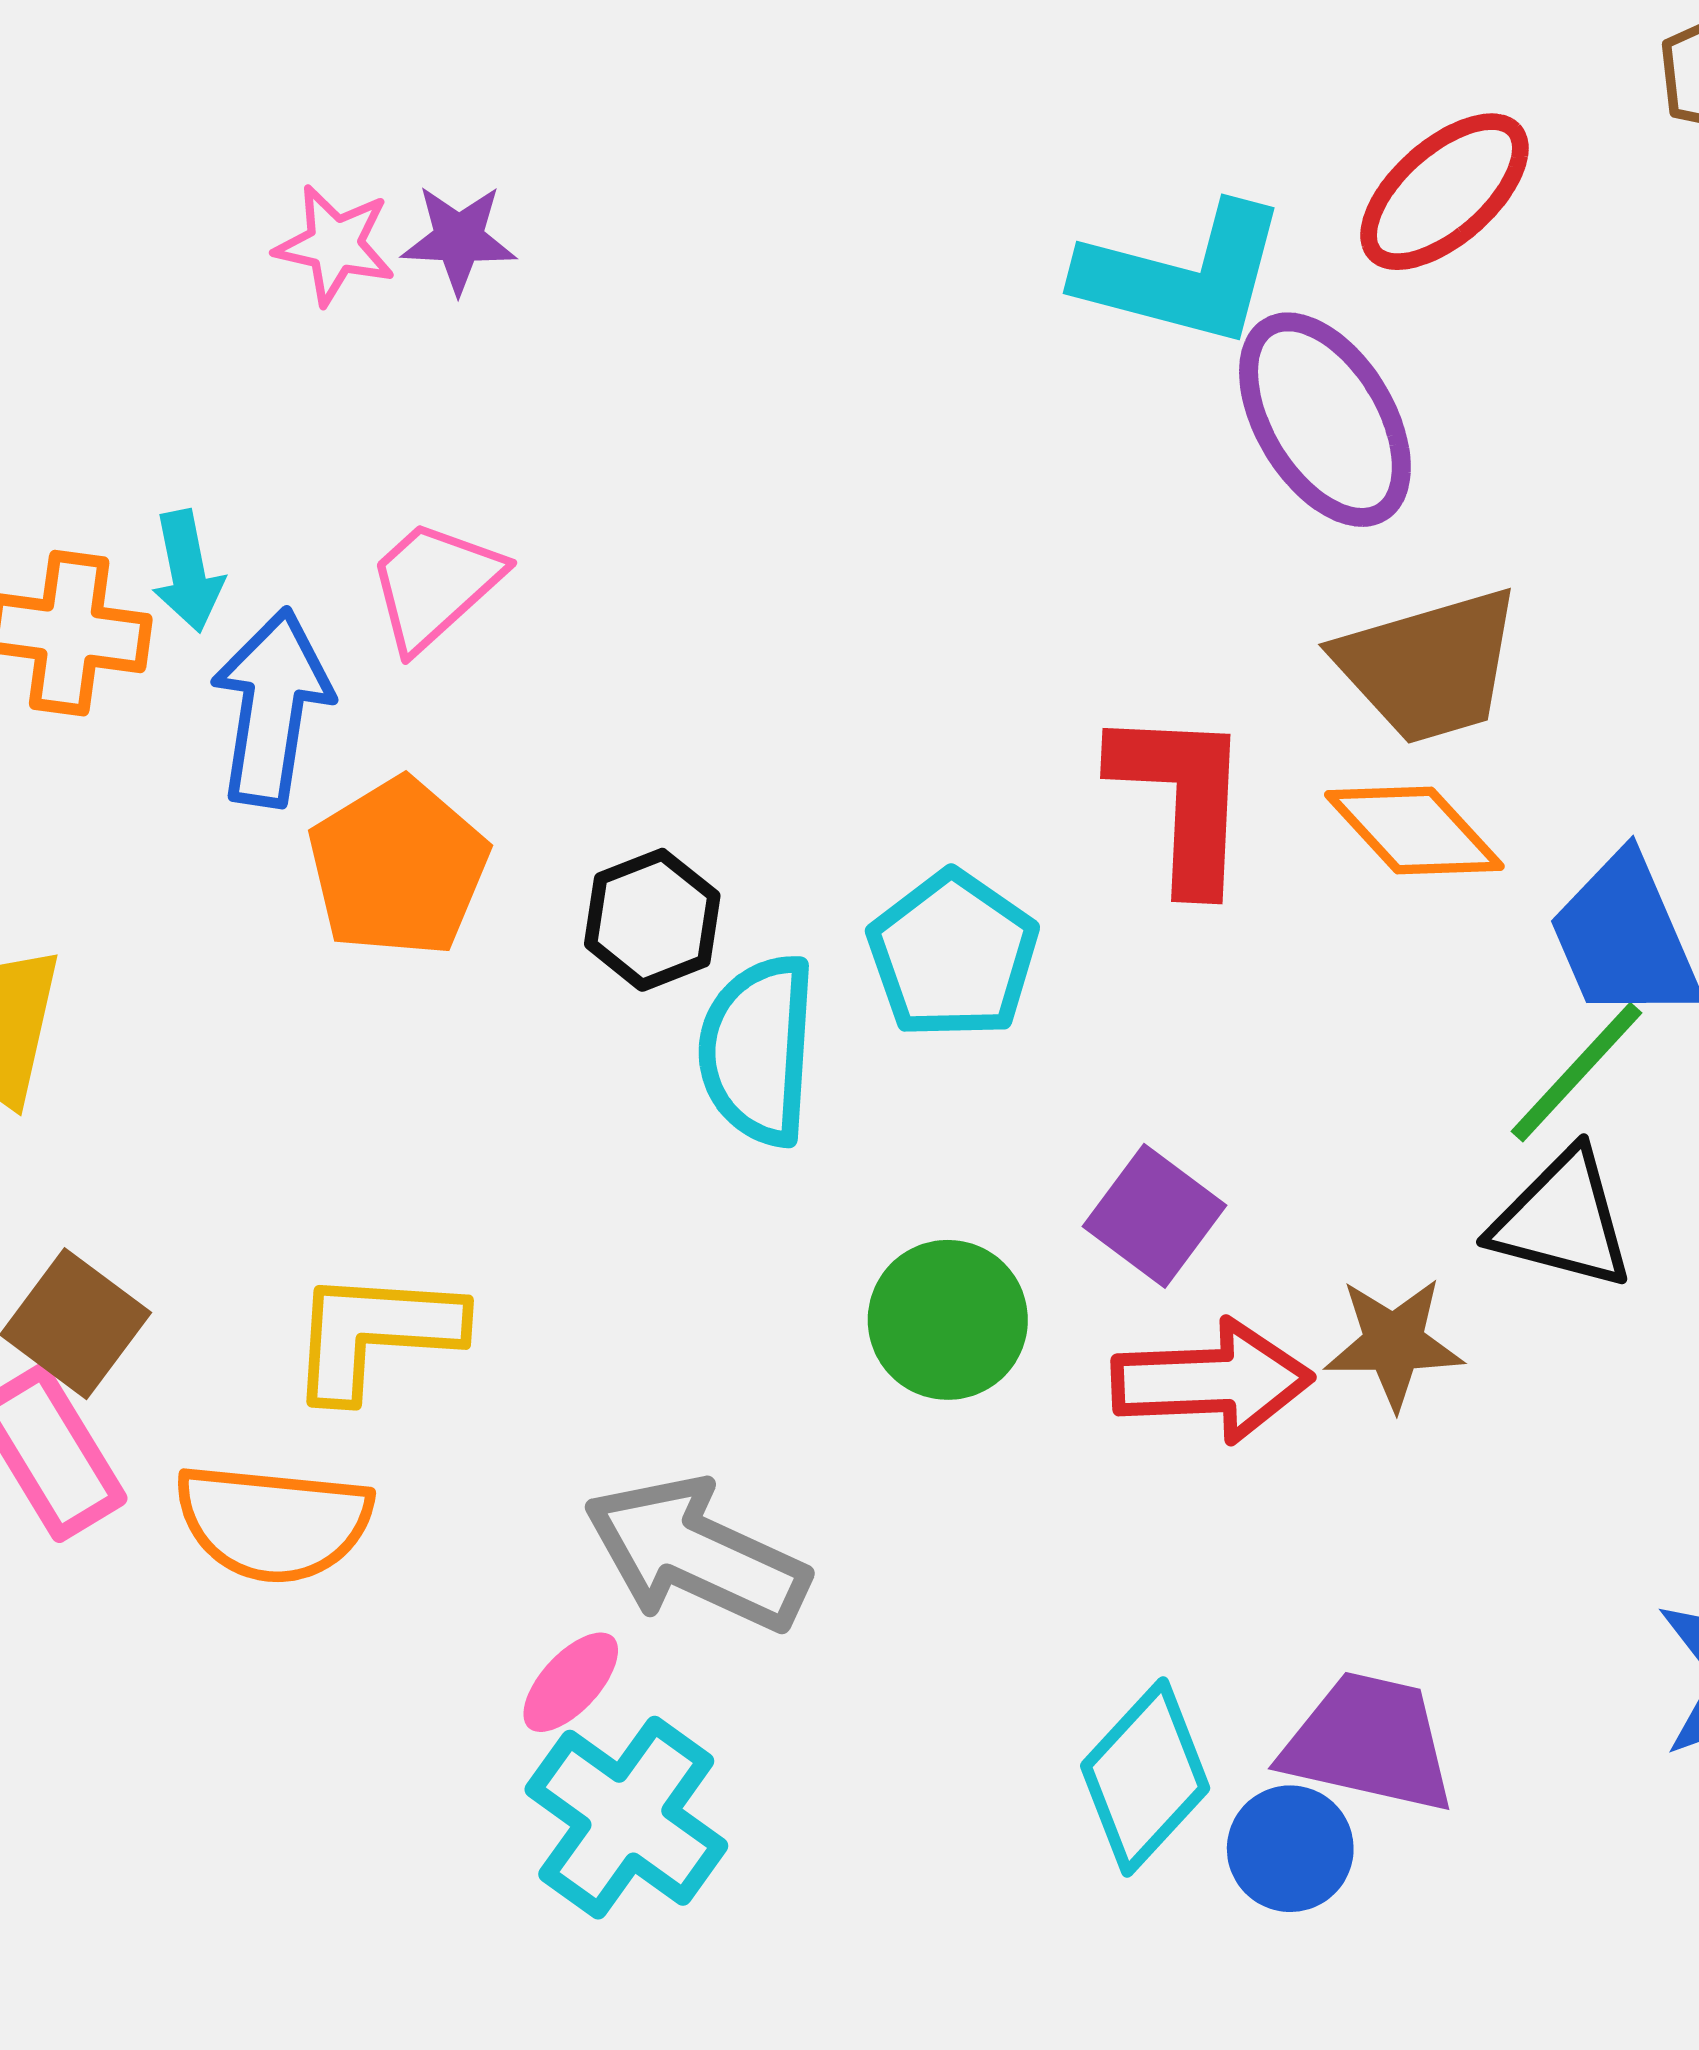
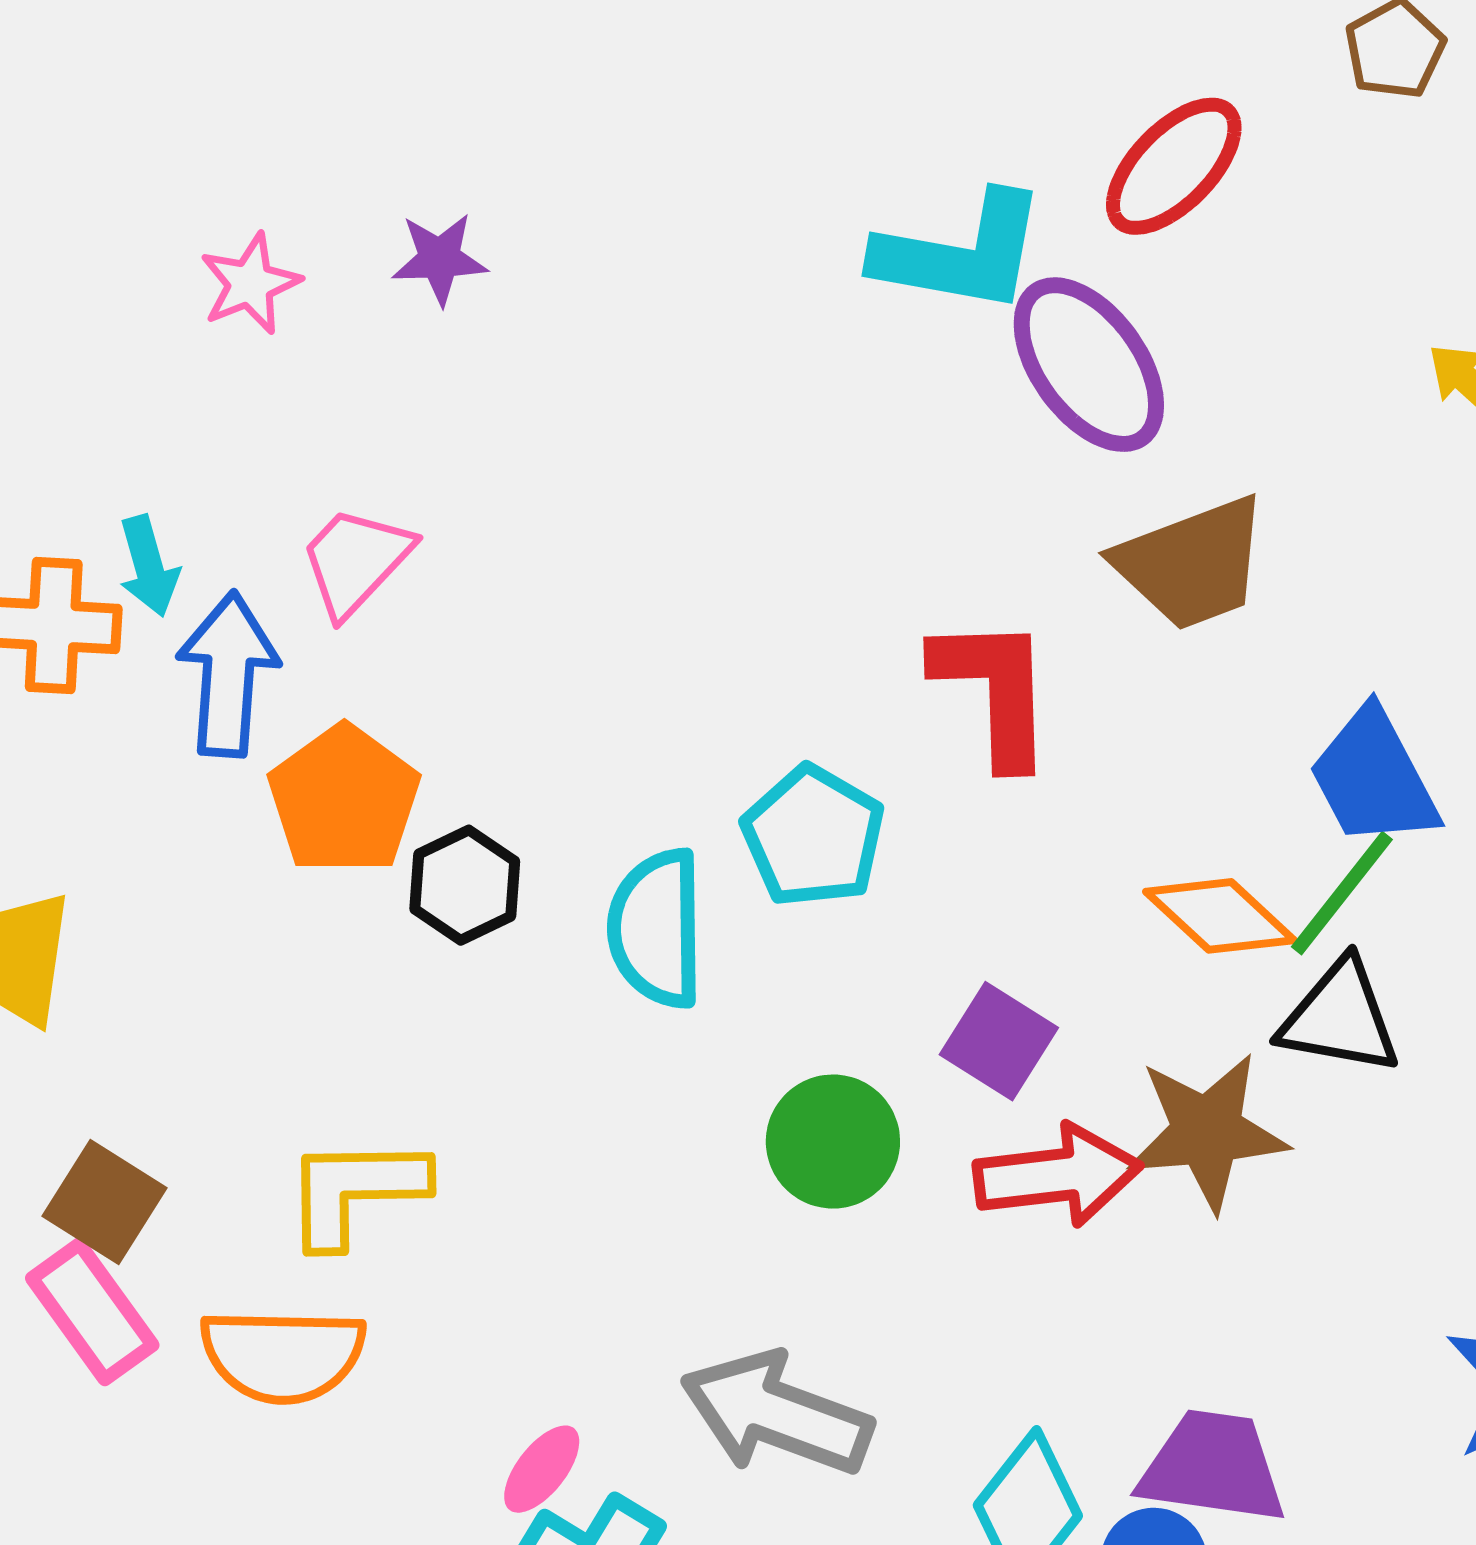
purple star: (459, 239) -> (440, 259), moved
pink star: (335, 245) -> (250, 284), turned -30
orange diamond: (1414, 830) -> (1220, 916), moved
black hexagon: (652, 920) -> (465, 885), moved
brown star: (1394, 1343) -> (1207, 1132), size x1.4
gray arrow: (696, 1554) -> (776, 1414), moved

